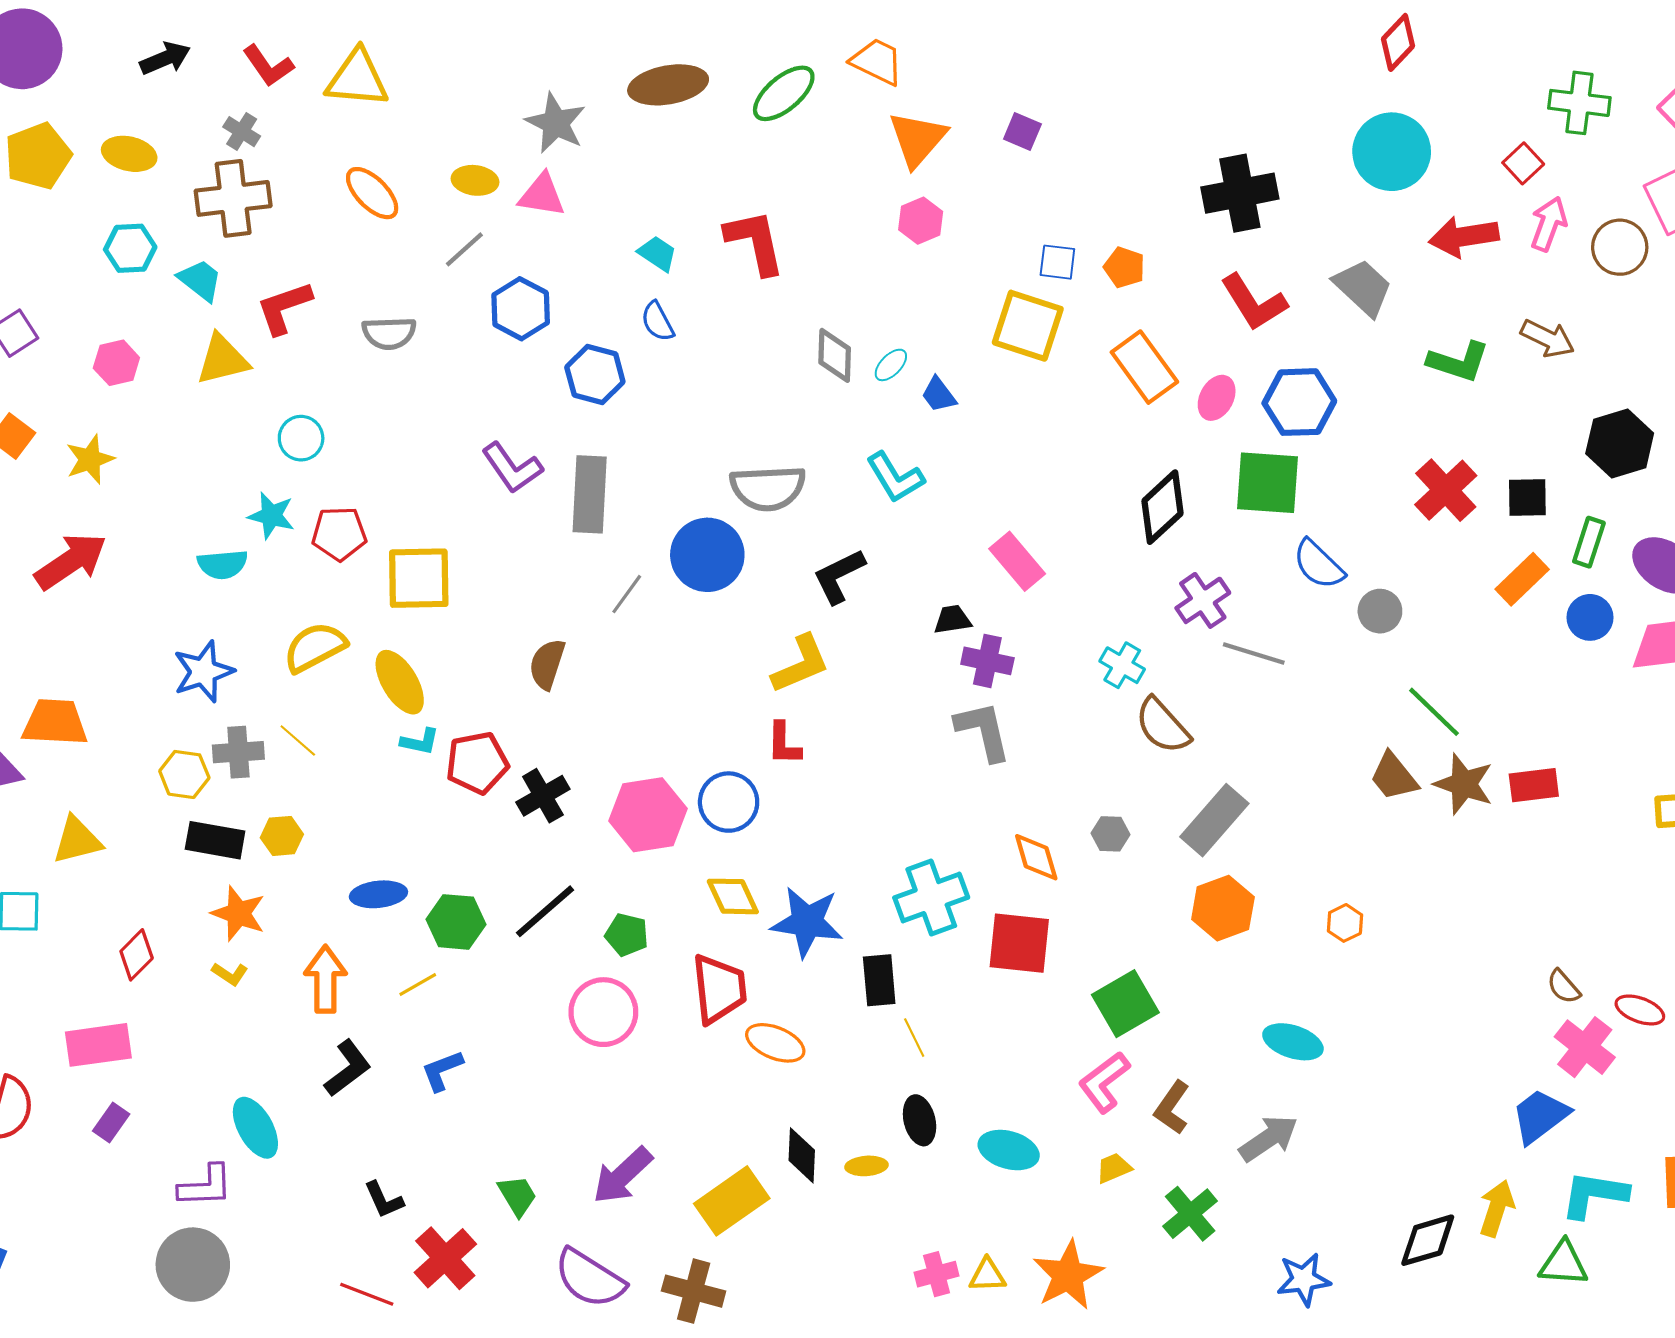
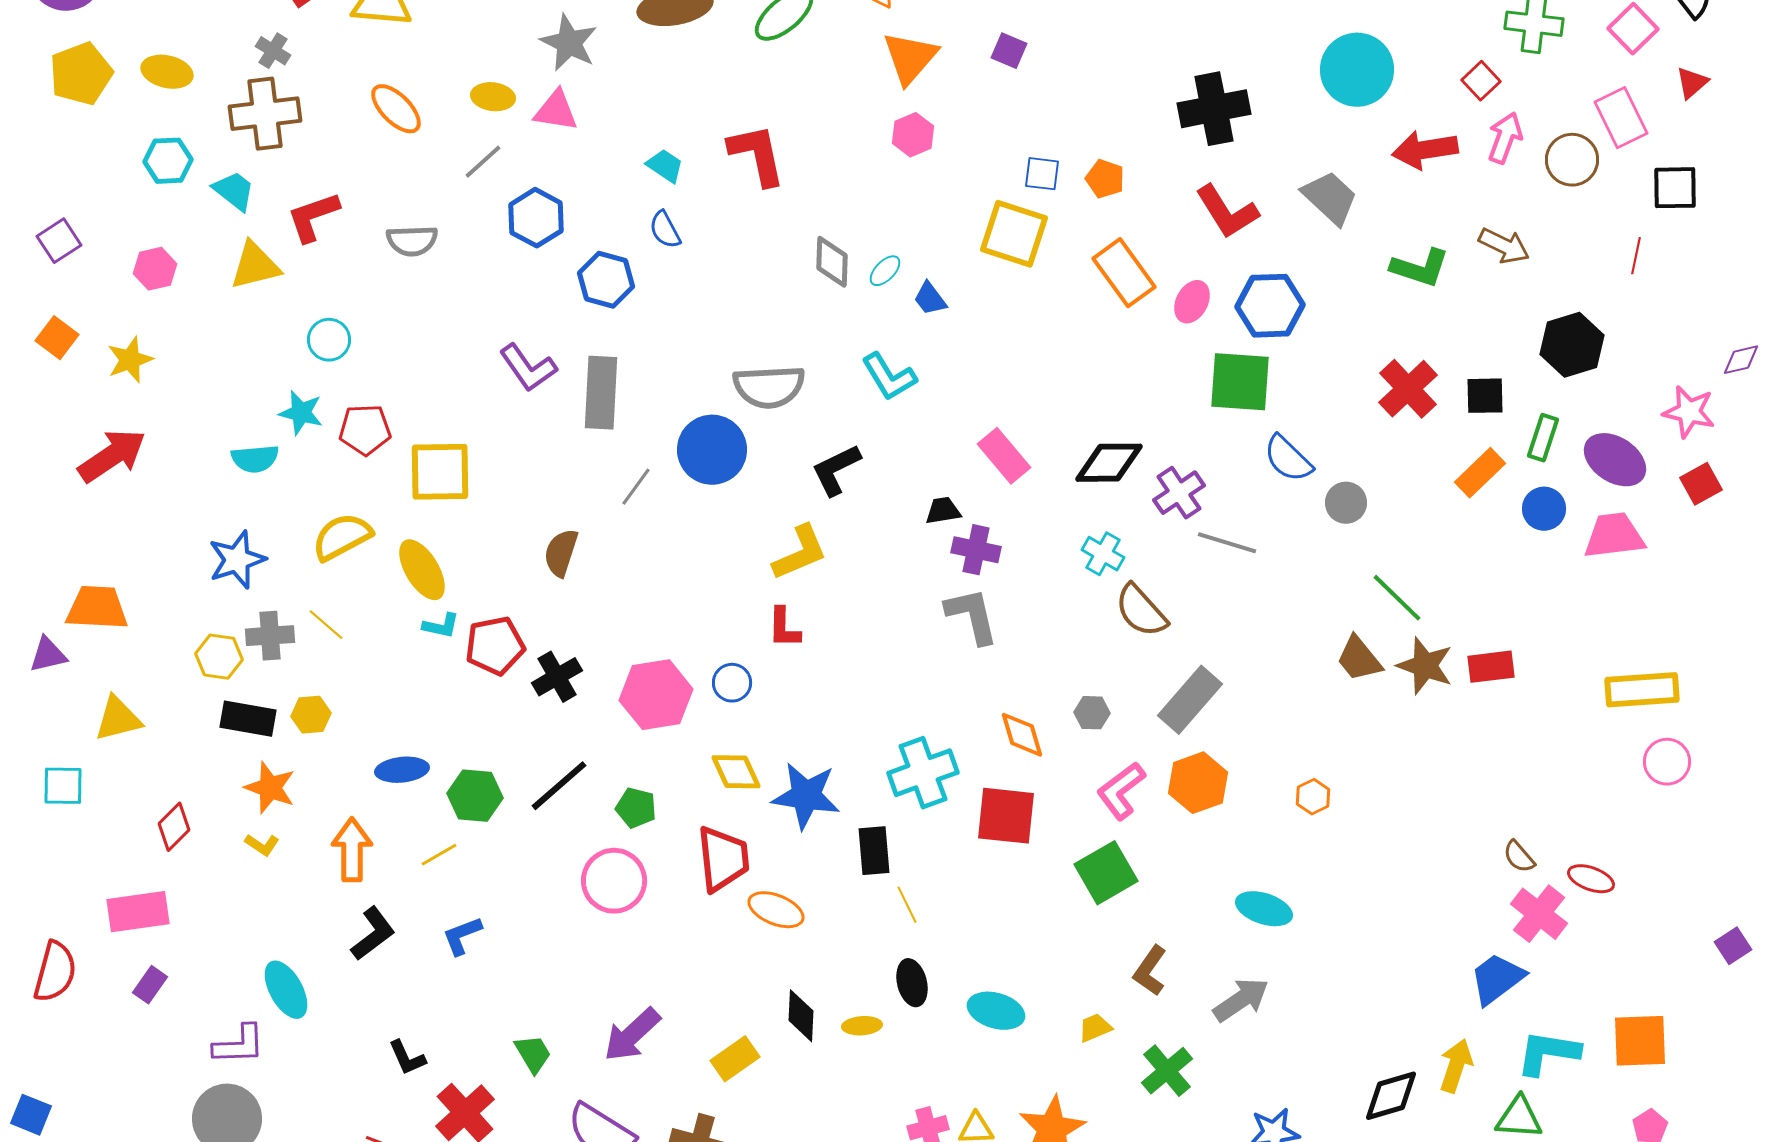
black diamond: (1162, 507) -> (1109, 463), moved, turned 42
blue circle: (729, 802) -> (732, 683), size x0.7
pink L-shape: (1104, 1082) -> (1121, 791), moved
yellow rectangle: (732, 1201) -> (735, 1059), size x0.7

